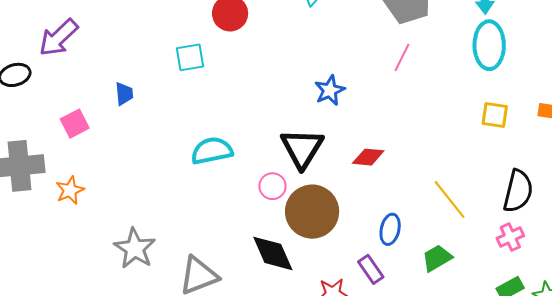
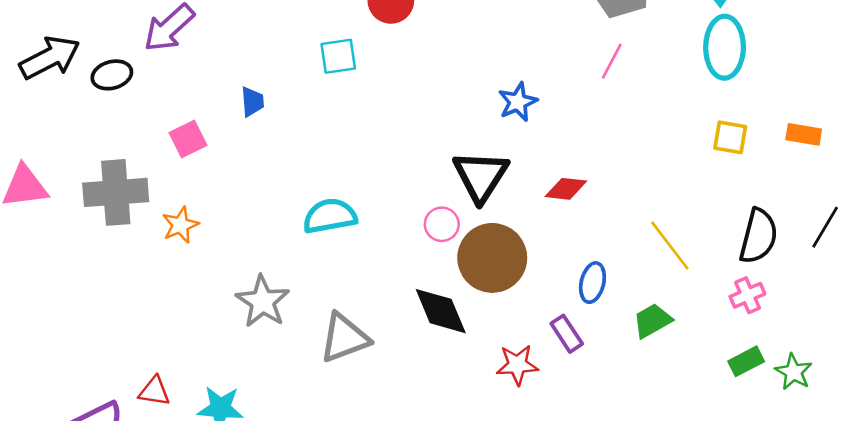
cyan semicircle: (212, 151) -> (330, 216), moved

